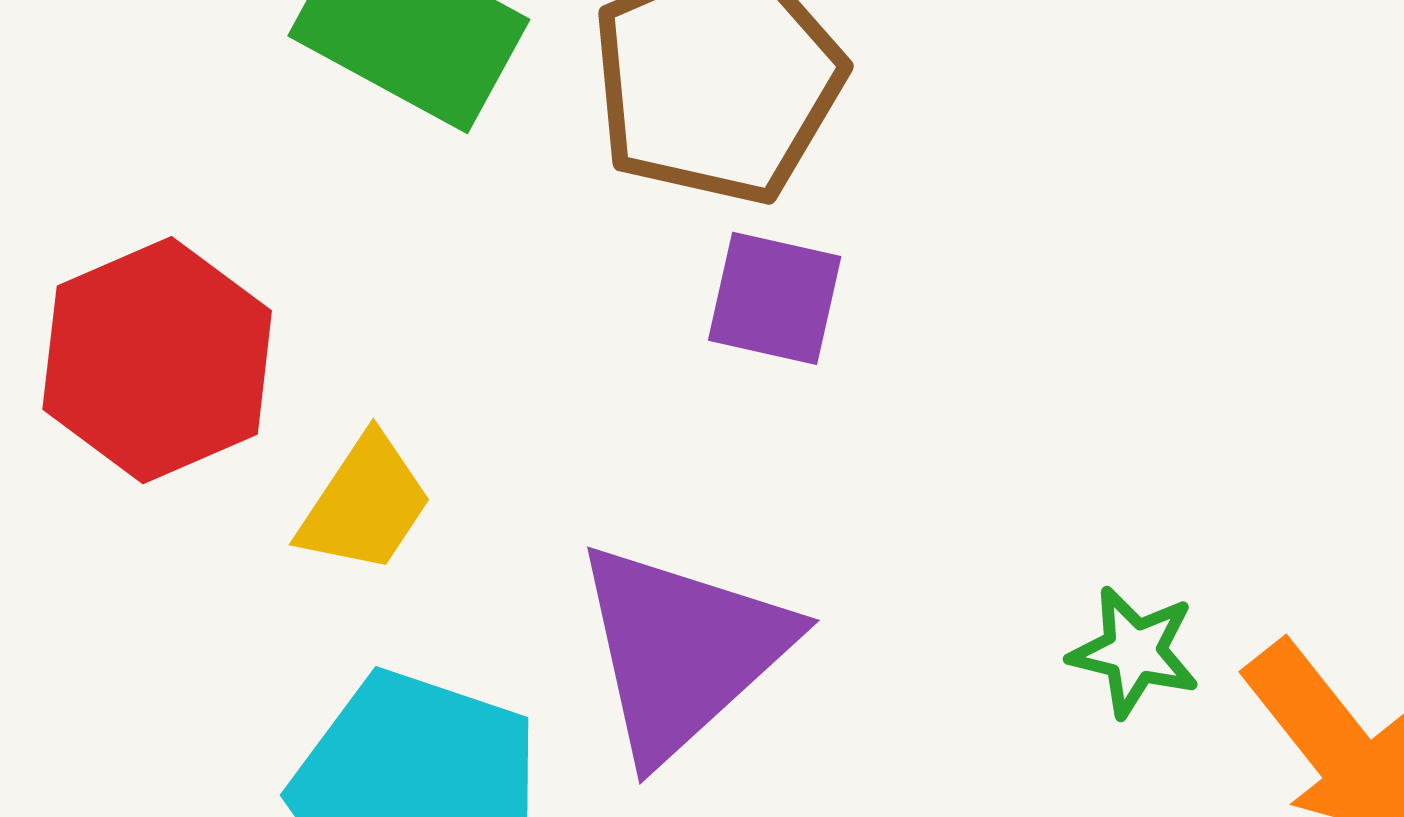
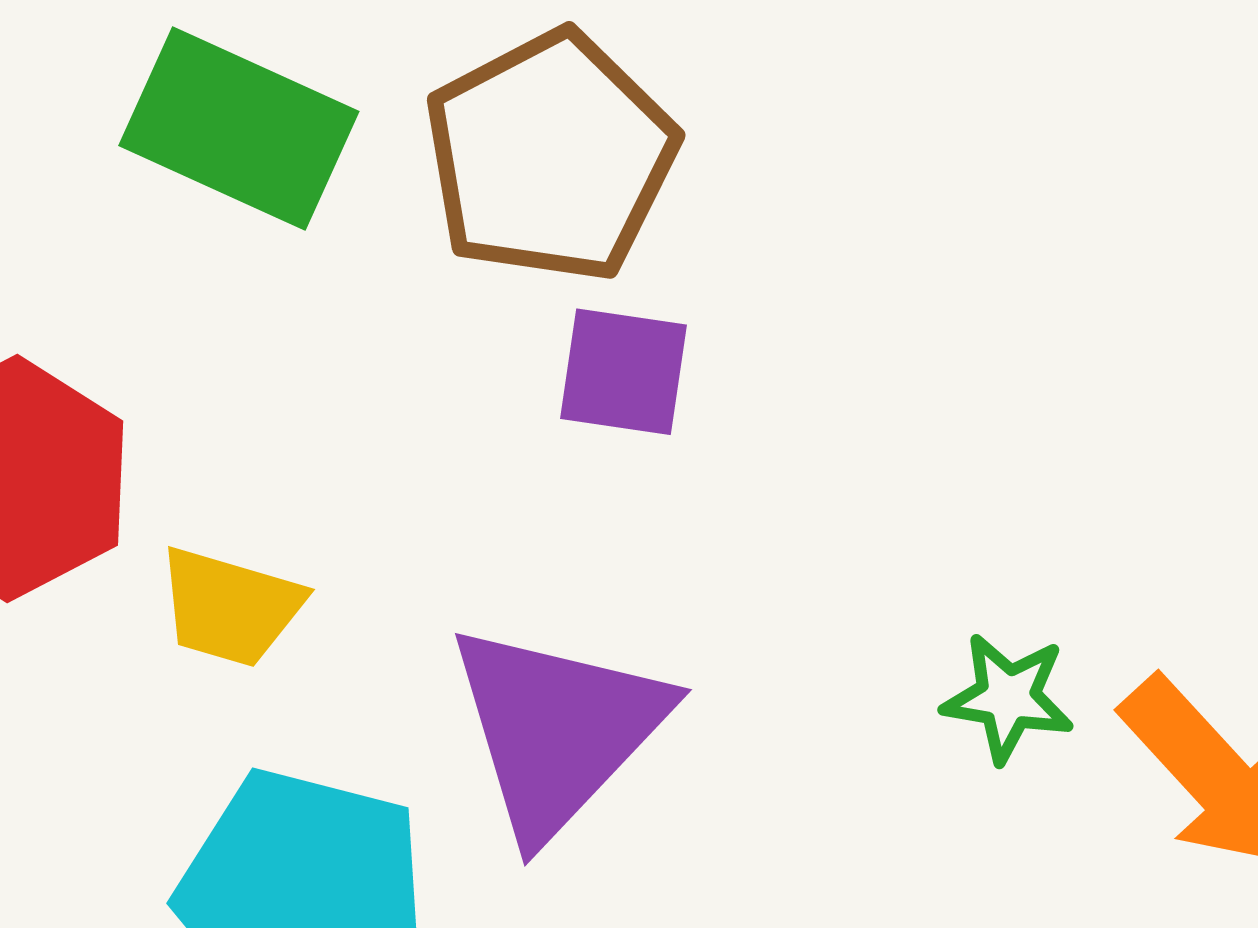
yellow trapezoid: (365, 504) -> (230, 607), turned 77

